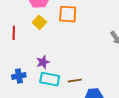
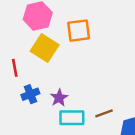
yellow square: (39, 22) -> (45, 48), size x1.5
blue cross: (19, 76) -> (30, 94), moved

